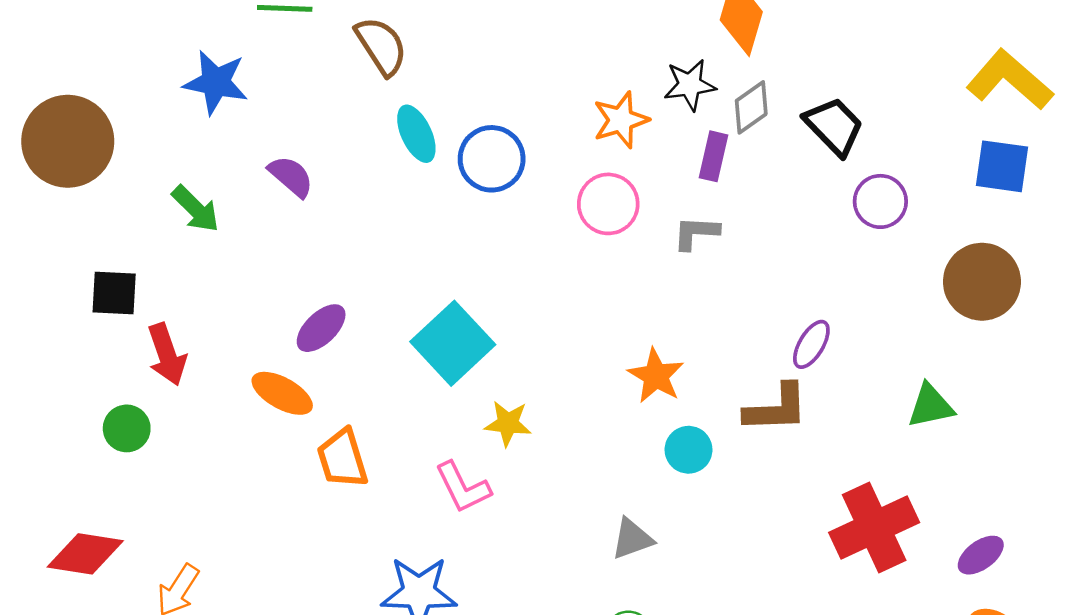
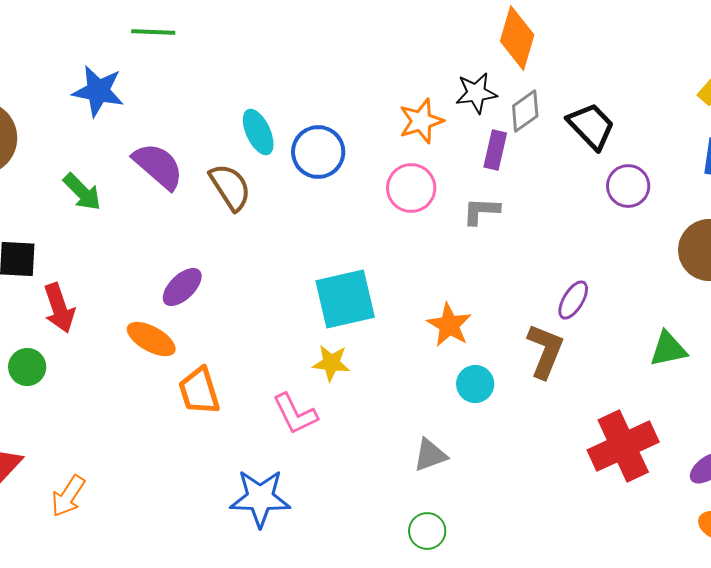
brown semicircle: (381, 46) -> (230, 187), moved
purple semicircle: (291, 176) -> (158, 166), size x1.4
cyan square: (453, 343) -> (345, 299), moved, turned 30
brown L-shape: (776, 408) -> (545, 351), turned -66

